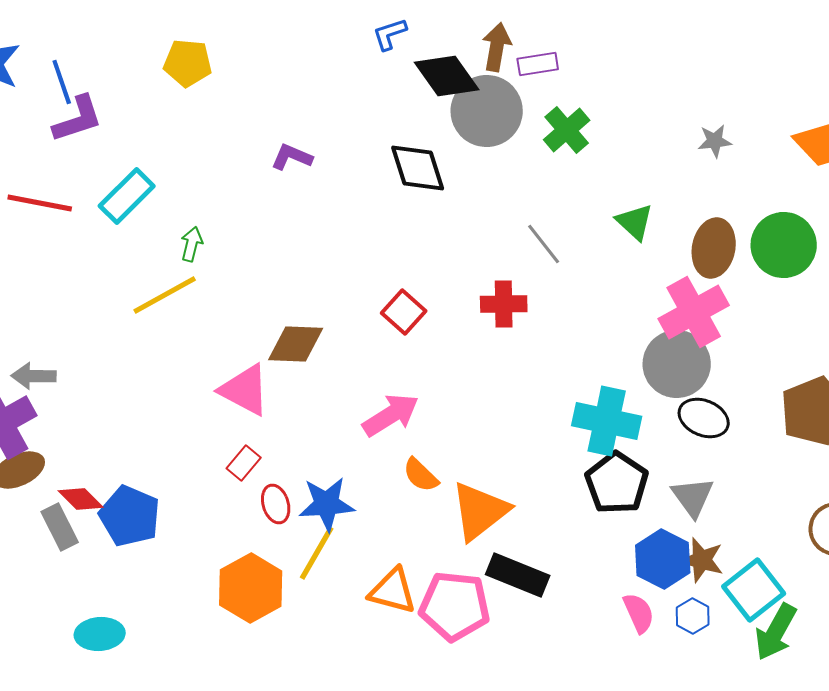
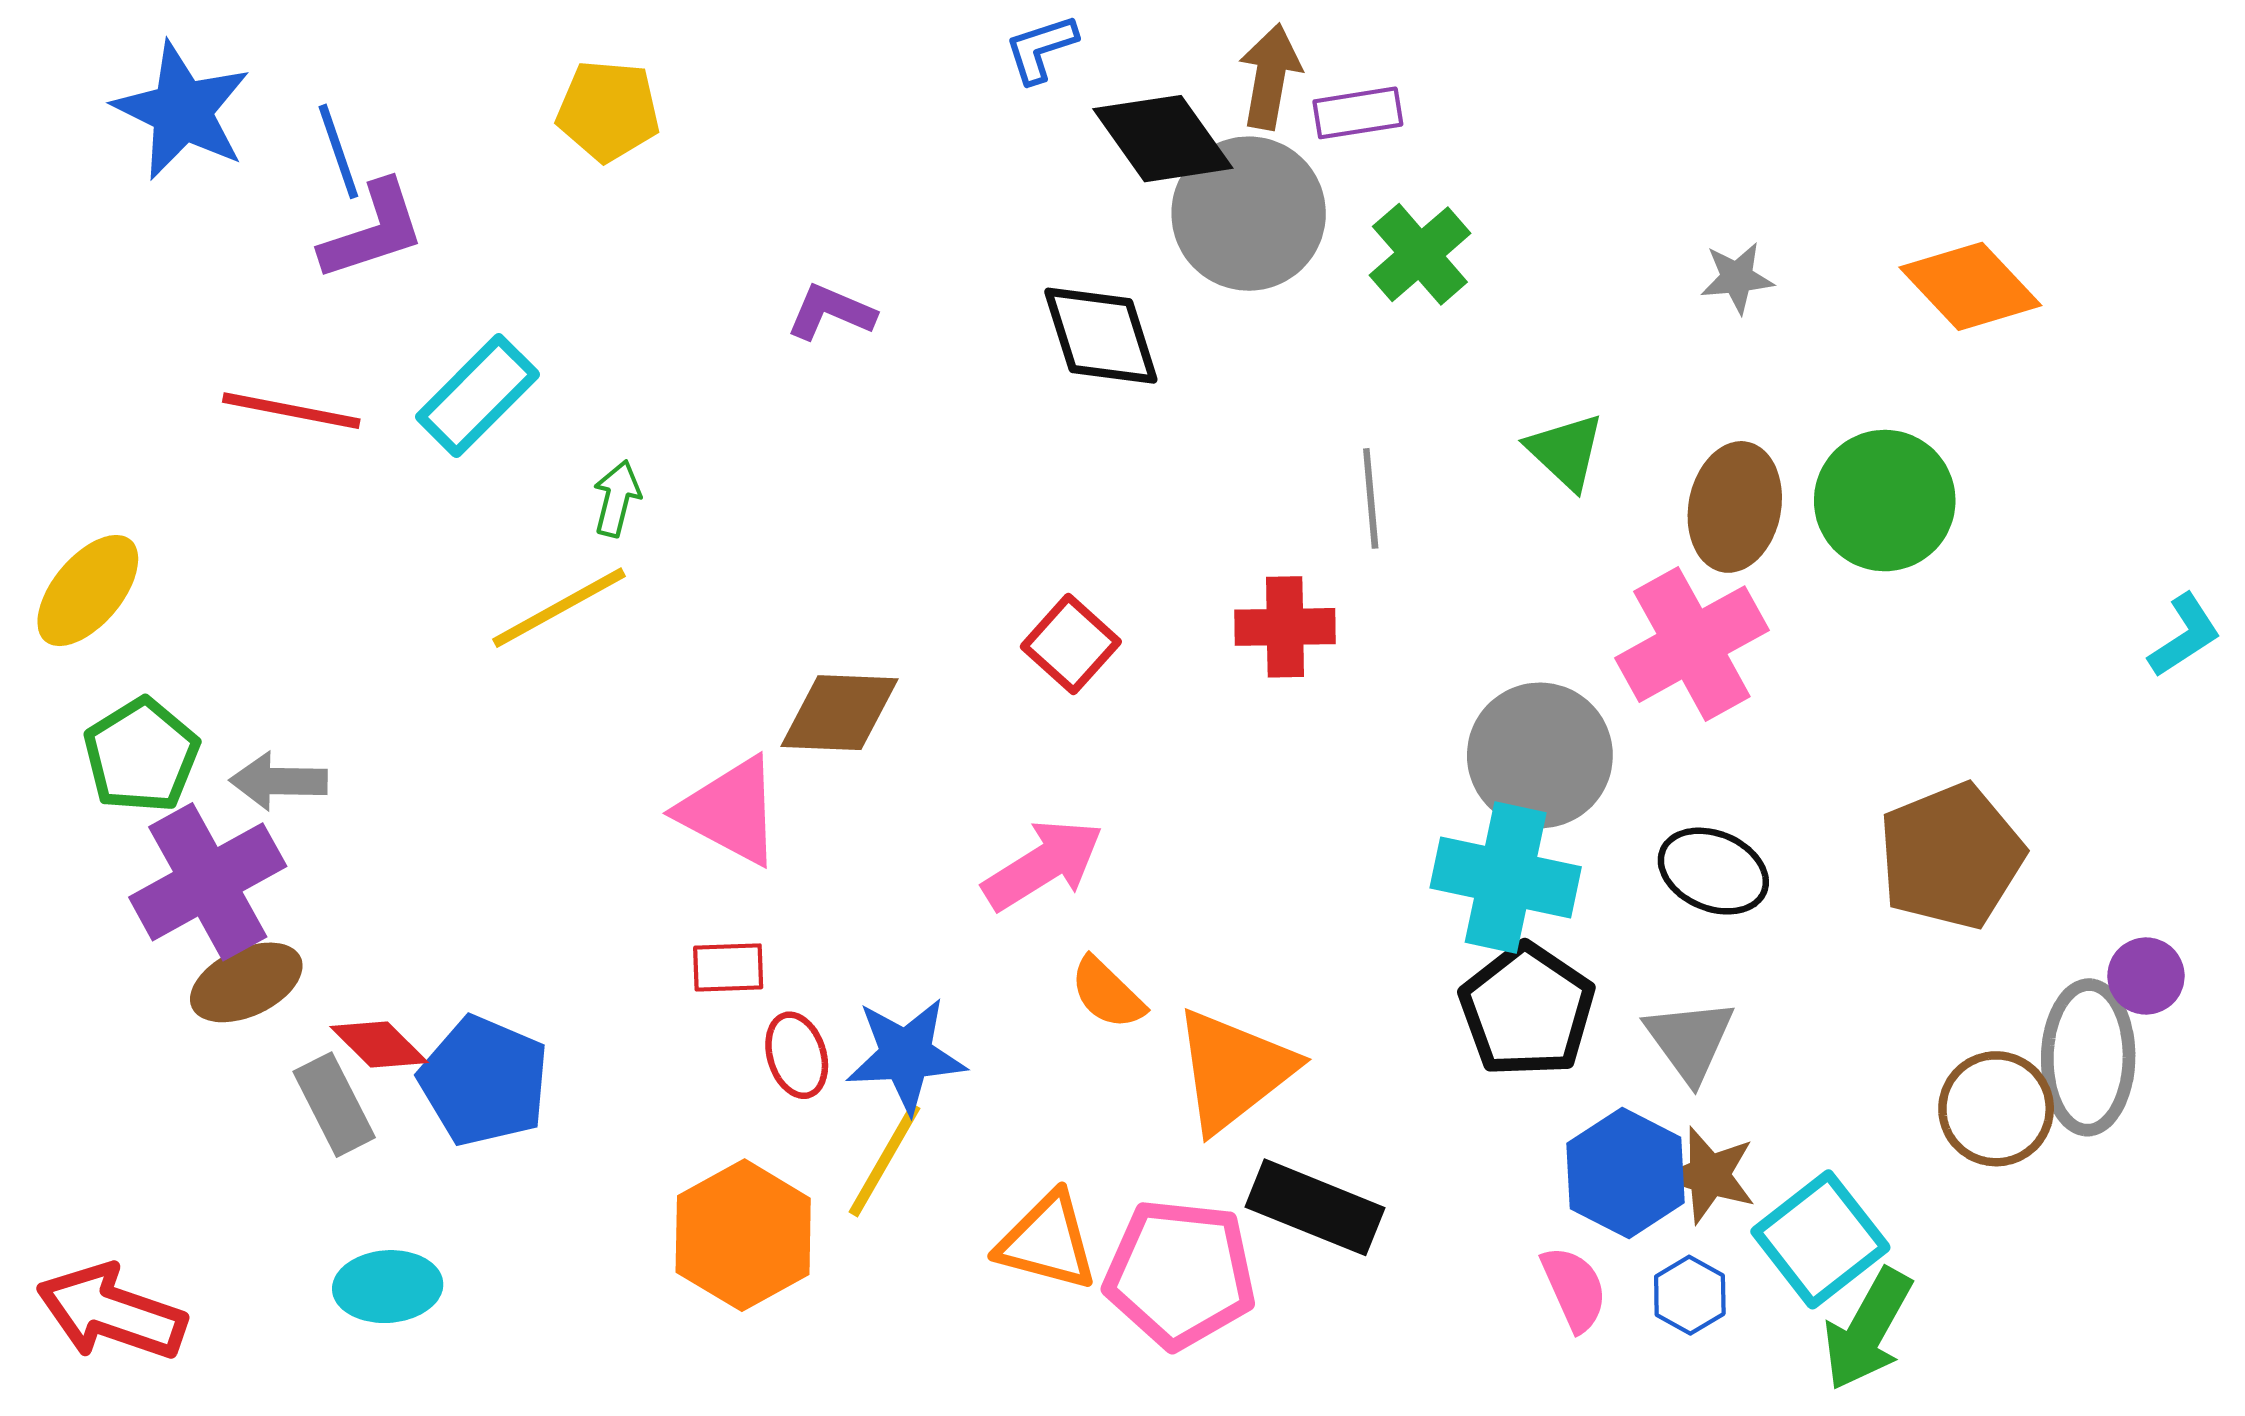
gray line: (544, 244) -> (1371, 498), turned 33
gray circle: (677, 364) -> (1540, 755), moved
red rectangle: (244, 463) -> (728, 967), turned 48
cyan ellipse: (100, 634) -> (388, 1287), moved

